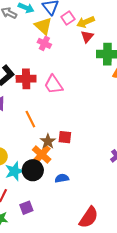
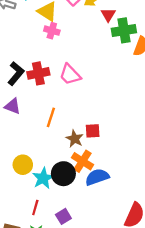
red triangle: (87, 36) -> (108, 15), moved
orange line: (30, 119) -> (51, 117), turned 54
orange cross: (42, 154) -> (82, 161), moved
blue semicircle: (62, 178) -> (97, 177), size x1.5

